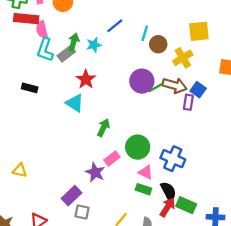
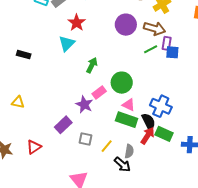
black rectangle: (30, 88) -> (24, 55), moved
green line: (156, 88) -> (151, 49), moved
blue square: (198, 90) -> (172, 52), moved, turned -32
cyan triangle: (75, 103) -> (67, 43), turned 42
blue cross: (173, 159) -> (161, 106), moved
green rectangle: (143, 189) -> (127, 120), size x1.5
gray square: (82, 212) -> (85, 139), moved

